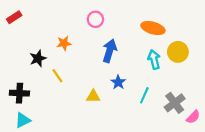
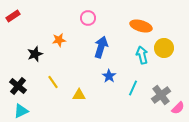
yellow line: (57, 76) -> (53, 82), moved
black cross: (19, 93) -> (18, 86), turned 36
yellow triangle: (93, 96) -> (79, 95), moved

